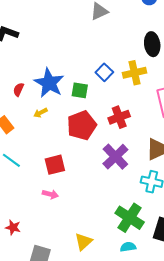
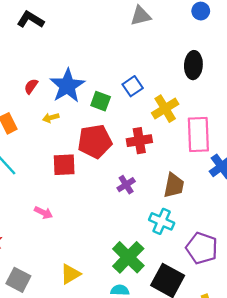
yellow cross: (134, 73) -> (165, 109), moved, turned -30
purple cross: (115, 157) -> (126, 185), size x0.6
red square: (55, 165) -> (64, 165), moved

